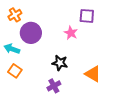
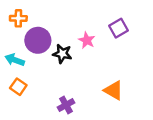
orange cross: (15, 15) -> (18, 18), turned 32
purple square: (87, 16) -> (118, 28), moved, turned -35
black star: (60, 63) -> (62, 54), moved

